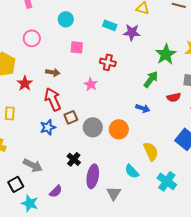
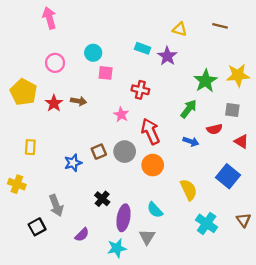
cyan circle: (66, 19) -> (93, 53), moved
purple star: (132, 32) -> (167, 56), turned 30
red star: (25, 83) -> (54, 103), moved
red arrow: (53, 99) -> (150, 131), moved
blue arrow: (143, 108) -> (191, 141), moved
gray circle: (93, 127) -> (125, 152), moved
gray arrow: (33, 165) -> (56, 205), turned 42
cyan semicircle: (132, 171) -> (155, 210), moved
cyan star: (30, 203) -> (117, 248), moved, turned -30

